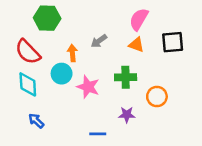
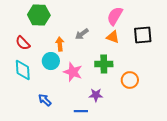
red semicircle: (28, 52) -> (23, 43), size x0.7
purple star: (127, 115) -> (96, 95), moved
blue arrow: (36, 121) -> (45, 100), moved

